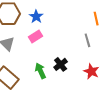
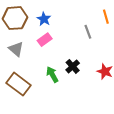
gray line: (87, 40) -> (88, 32), moved

